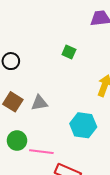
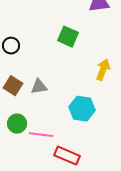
green square: (69, 52) -> (68, 37), size x1.5

